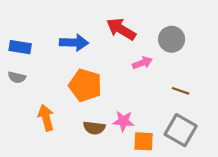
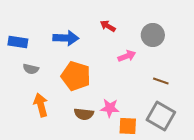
red arrow: (121, 29) -> (108, 26), size x0.6
gray semicircle: (17, 77) -> (31, 69), moved

